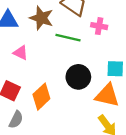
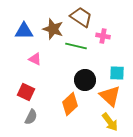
orange triangle: (107, 95) -> (110, 96), turned 30
orange diamond: (41, 97) -> (70, 104), moved

